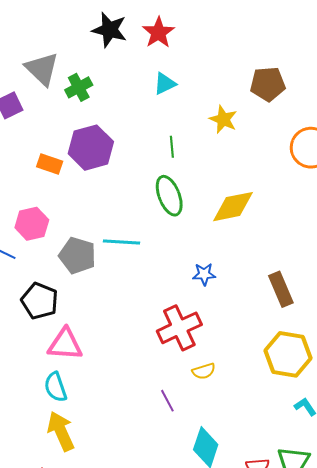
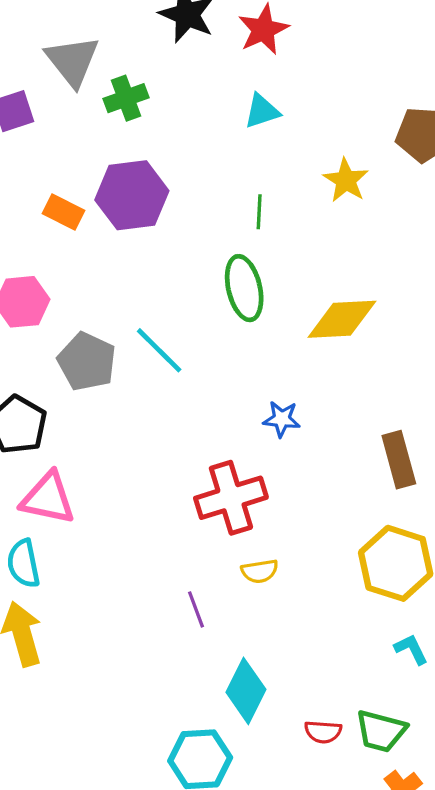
cyan line: (122, 242) -> (159, 350), turned 33

